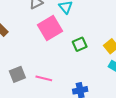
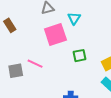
pink line: (44, 78) -> (35, 64), moved

